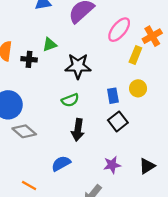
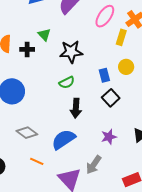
green triangle: (50, 44) -> (44, 35), turned -48
gray diamond: (24, 131) -> (27, 133), moved
blue semicircle: (61, 163) -> (63, 139), size x1.4

